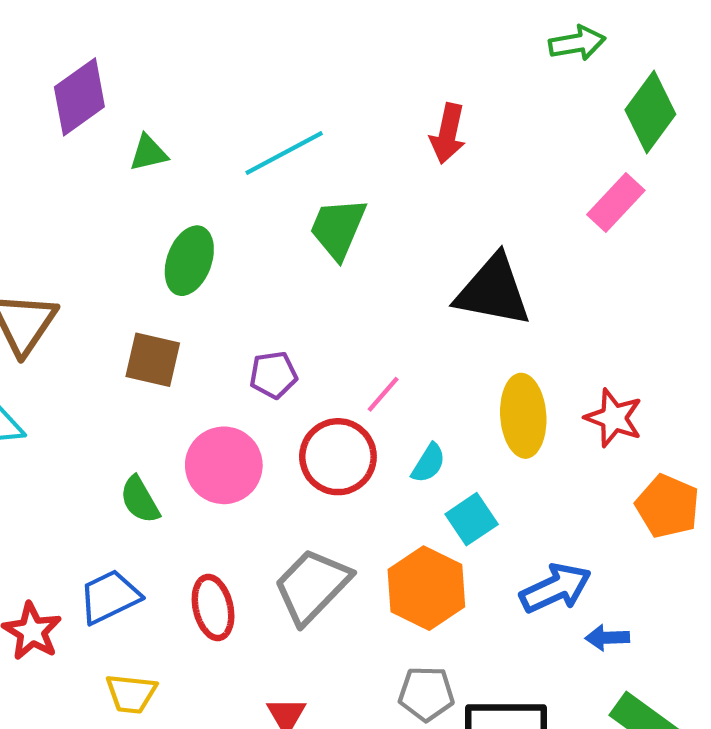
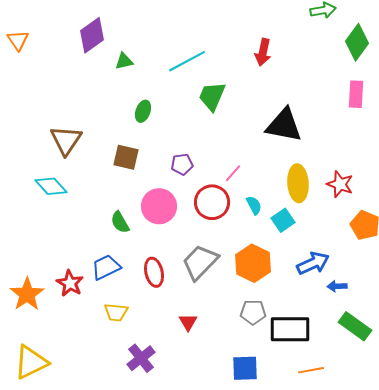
pink rectangle: (616, 202) -> (356, 94), moved, turned -40
green ellipse: (189, 261) -> (143, 111), size x0.7
cyan semicircle: (428, 463) -> (254, 205), turned -60
cyan square: (472, 519) -> (283, 220), moved

